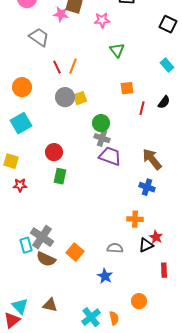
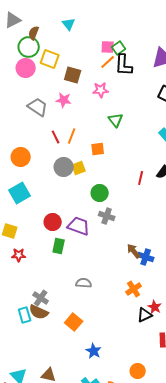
pink star: (61, 14) -> (64, 100), moved
orange square: (127, 88) -> (98, 149), moved
gray cross: (102, 138) -> (107, 216), moved
purple trapezoid: (110, 156) -> (79, 226), moved
brown arrow: (152, 159) -> (134, 251), moved, size x0.7
orange cross: (135, 219) -> (134, 289), turned -35
gray cross: (42, 237) -> (41, 298), moved, size x0.7
gray semicircle: (115, 248) -> (84, 283), moved
brown semicircle: (46, 259) -> (39, 312), moved
blue star: (105, 276) -> (94, 351), moved

